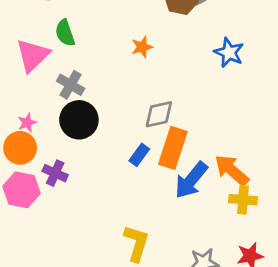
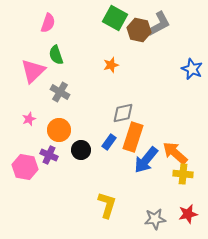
blue star: (229, 53) -> (192, 69), moved
black circle: (79, 120) -> (81, 150), moved, size x0.7
orange circle: (20, 148) -> (59, 130), moved

